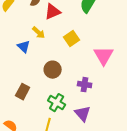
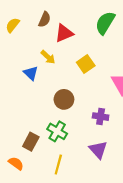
brown rectangle: (23, 92) -> (31, 142), moved
green cross: (57, 103) -> (57, 131), moved

